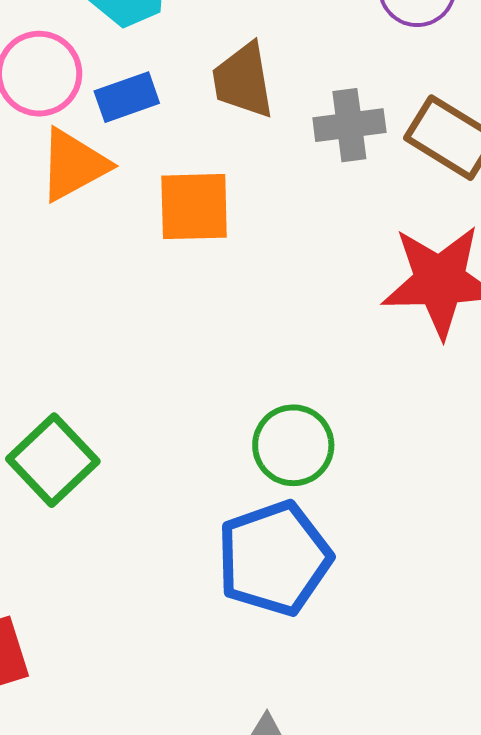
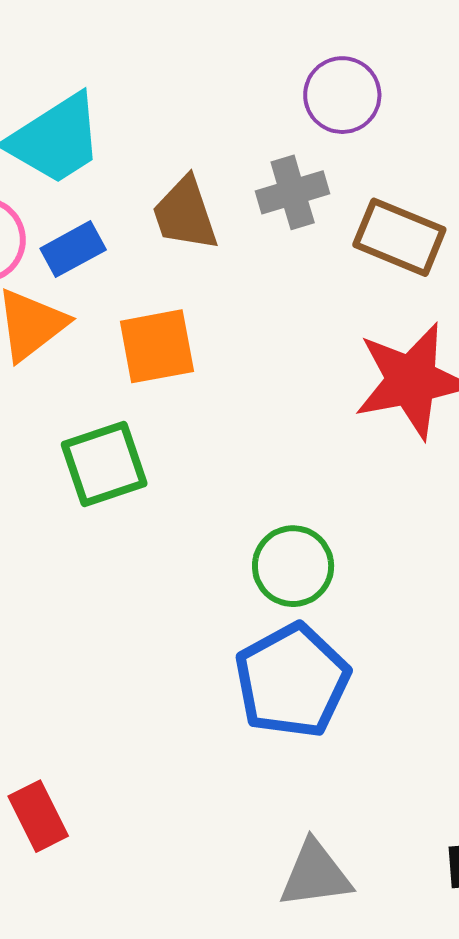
gray cross: (349, 125) -> (293, 192), moved
green square: (53, 460) -> (104, 464), moved, turned 34

